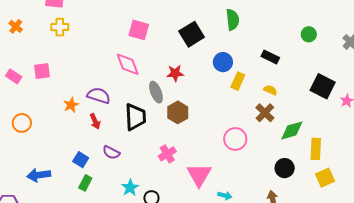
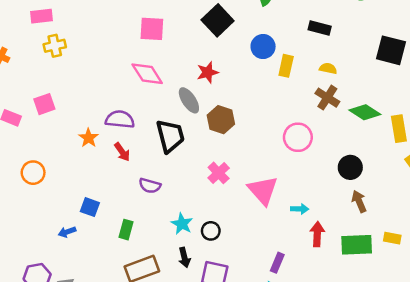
green diamond: (292, 130) -> (365, 112), turned 60
blue square: (81, 160) -> (90, 207), moved
black circle: (285, 168) -> (350, 167), moved
blue arrow: (39, 175) -> (67, 232), size x0.6

